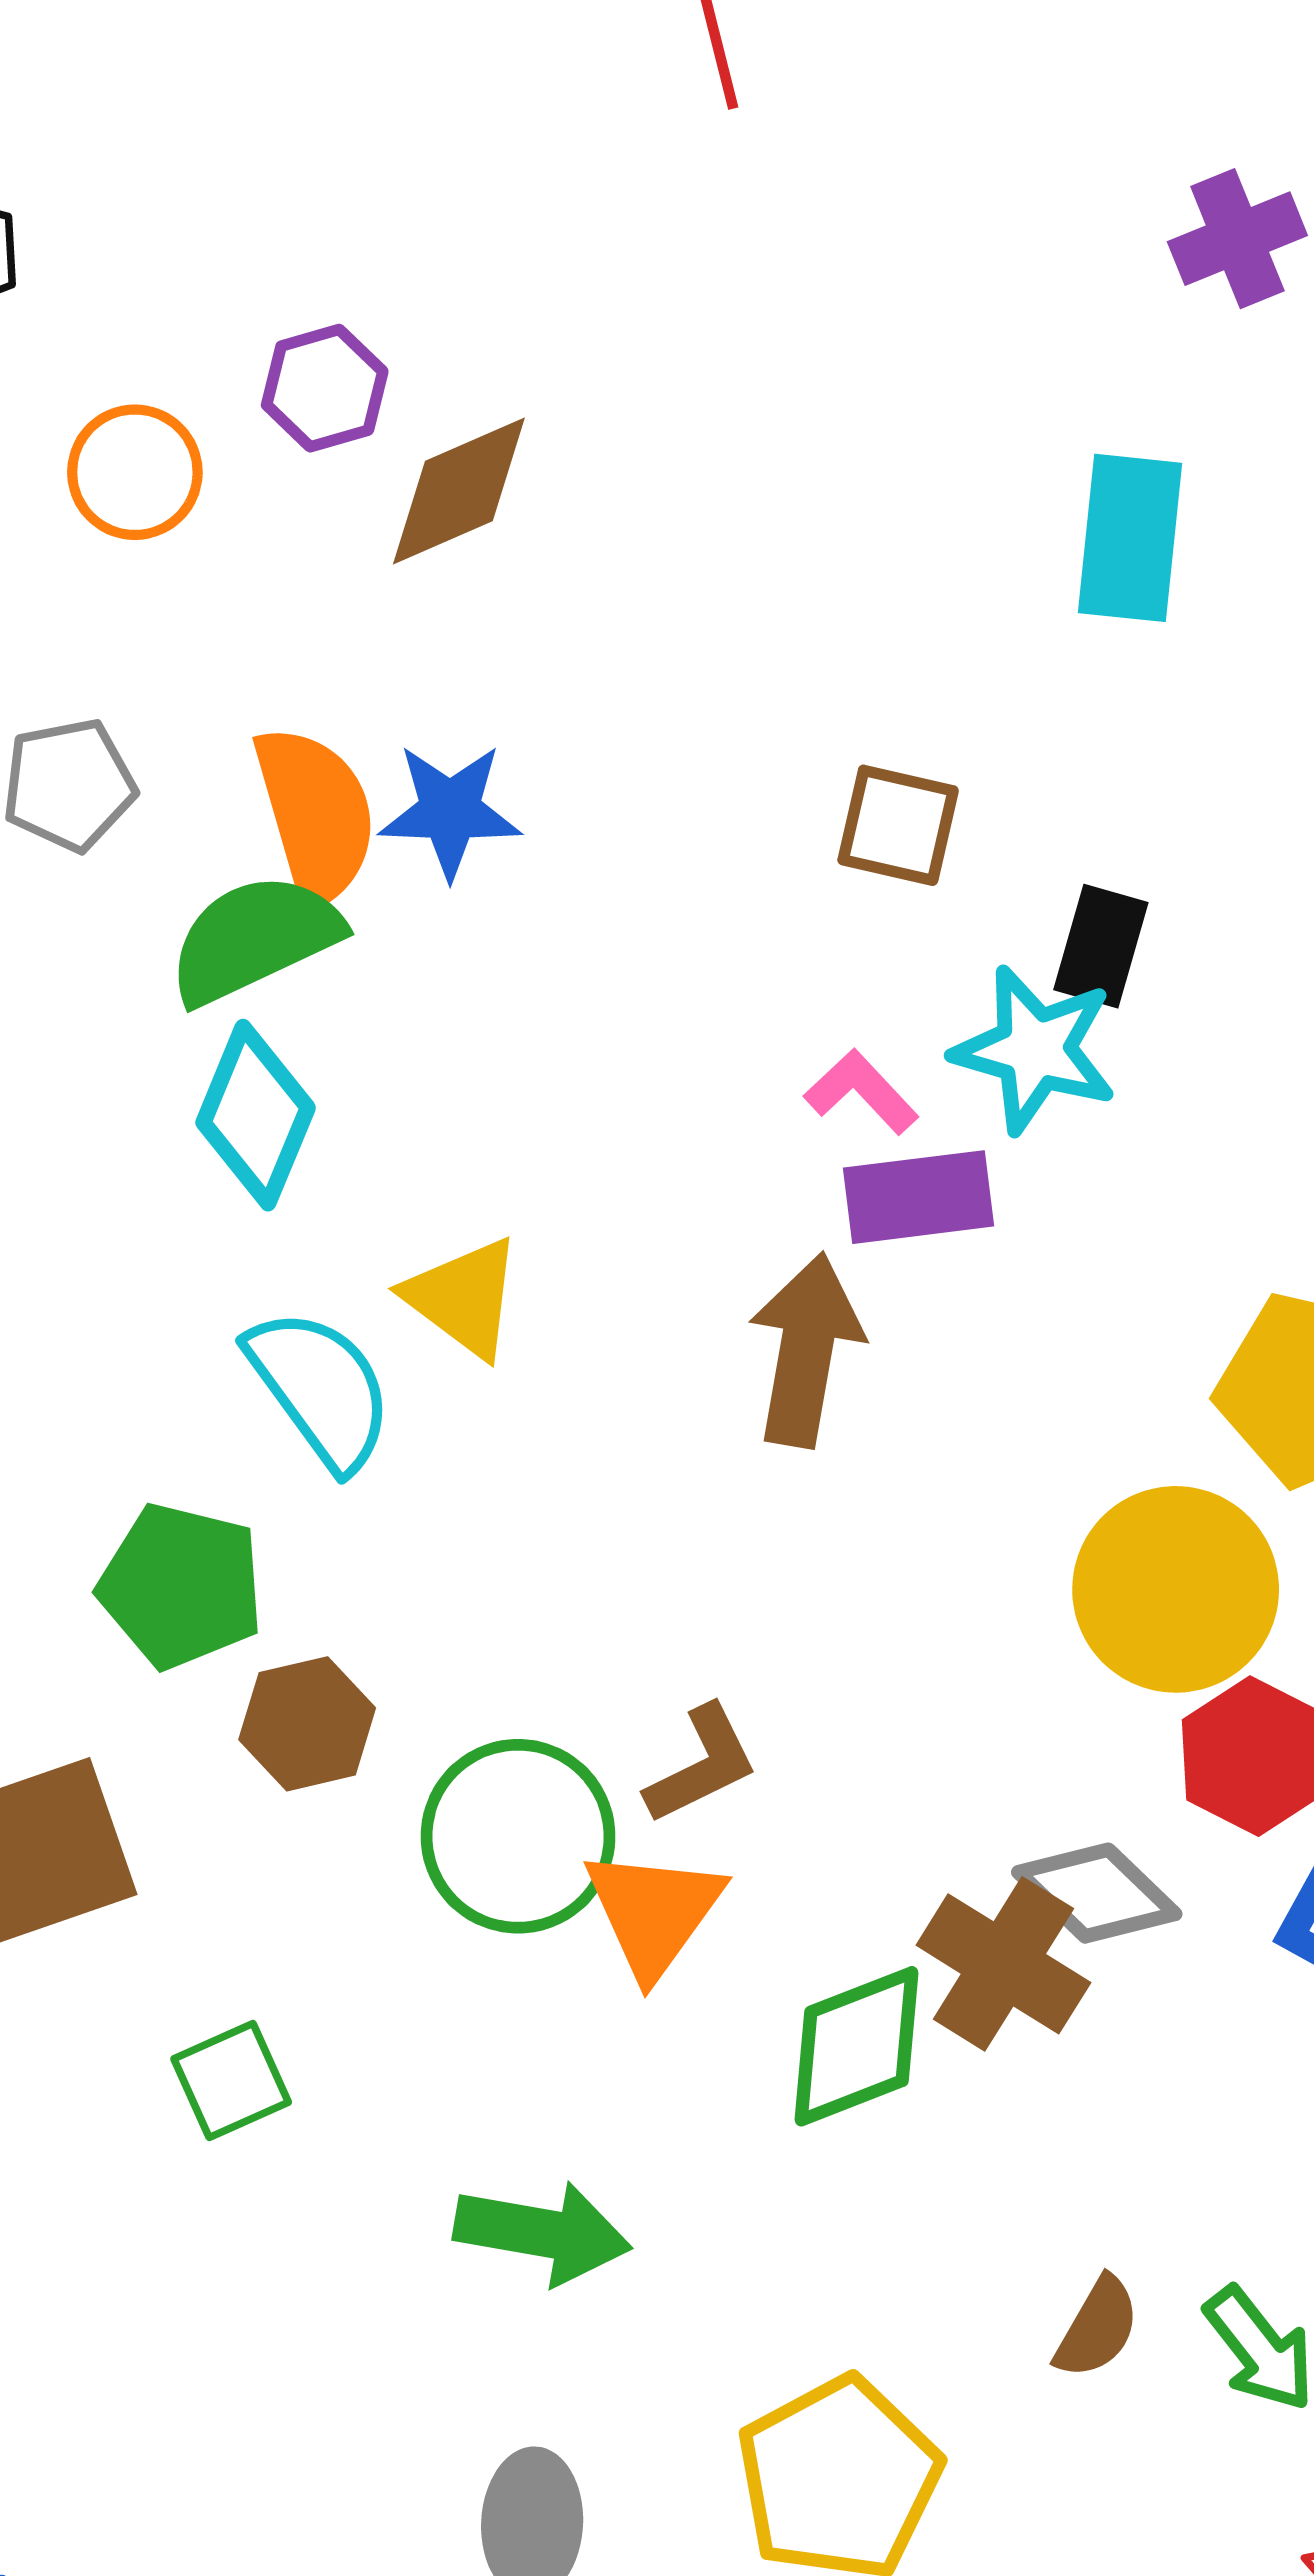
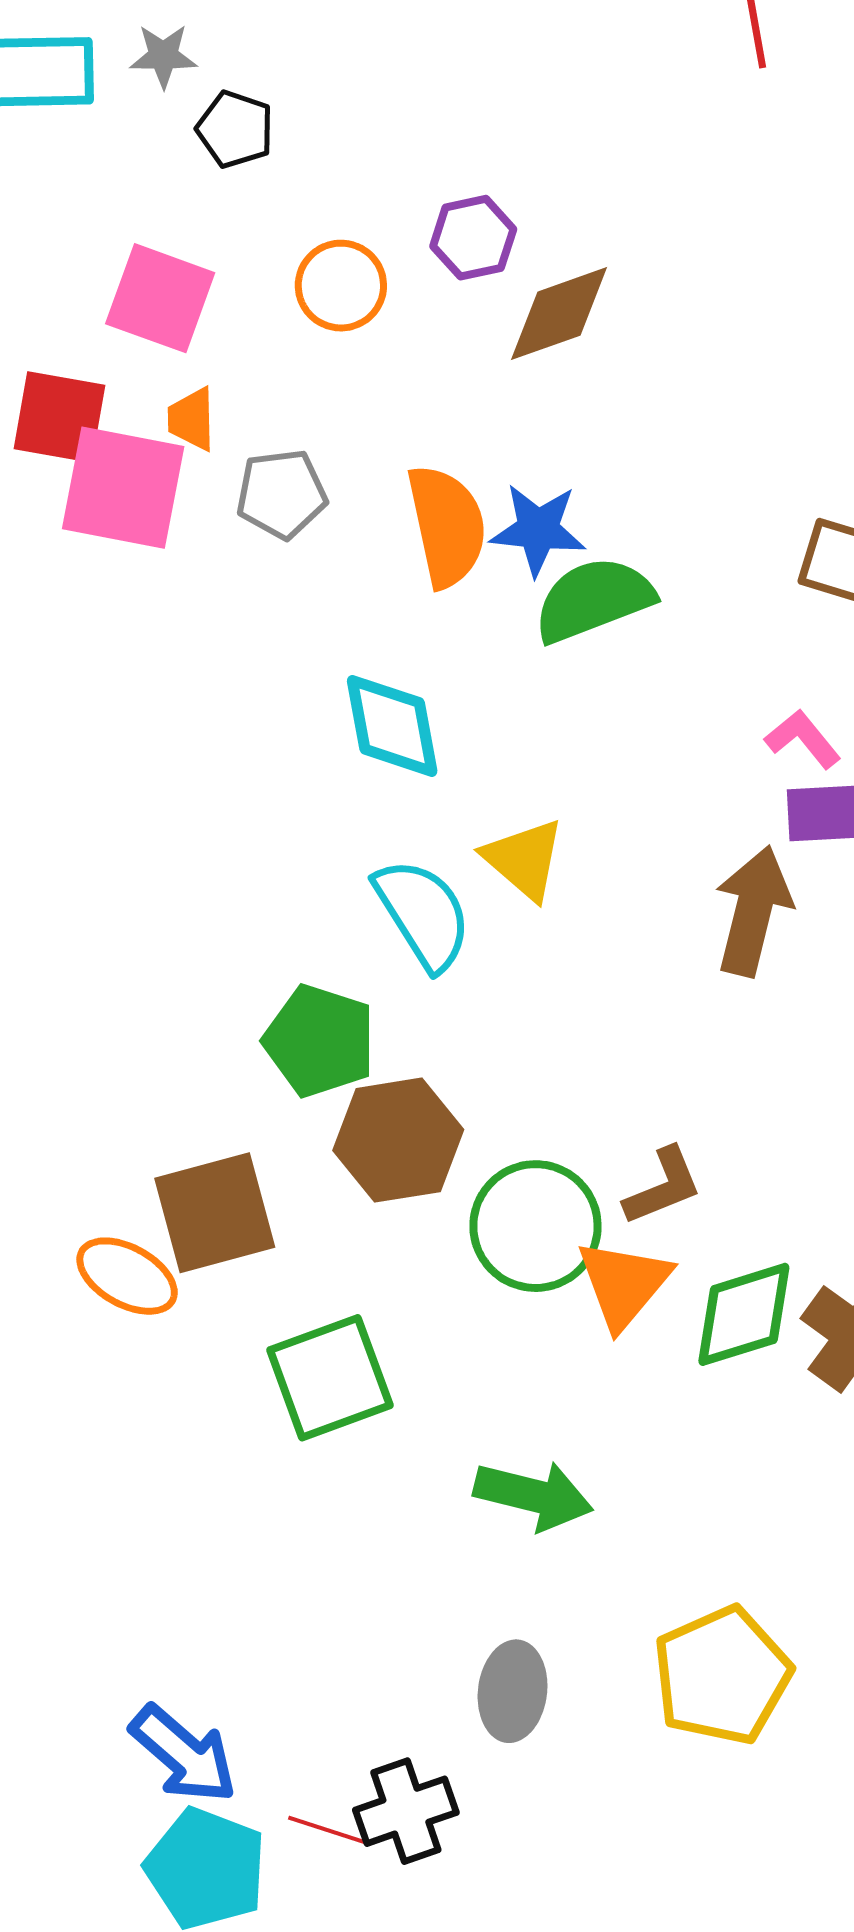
green semicircle: (254, 939) -> (594, 600), moved
cyan diamond: (256, 1115) -> (392, 726), turned -37
brown hexagon: (307, 1724) -> (398, 1140), size x1.4
green diamond: (856, 2046) -> (744, 1314), moved
green square: (231, 2081) -> (330, 1378), size x1.6

